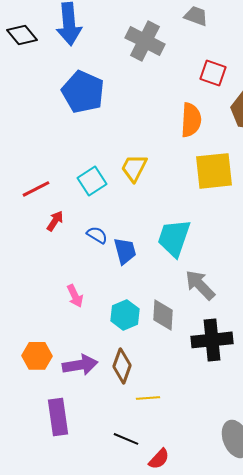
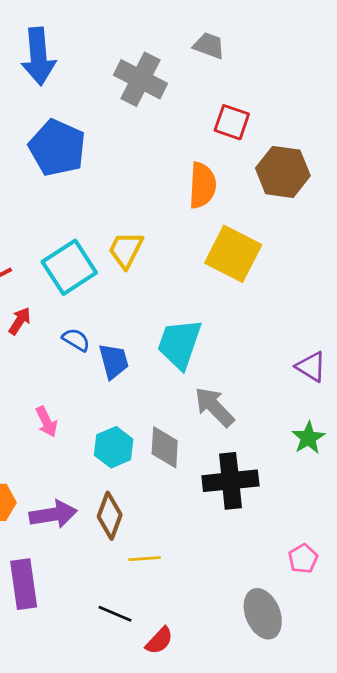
yellow square: (214, 171) -> (233, 254), turned 33
cyan square: (92, 181) -> (69, 267), size x1.4

